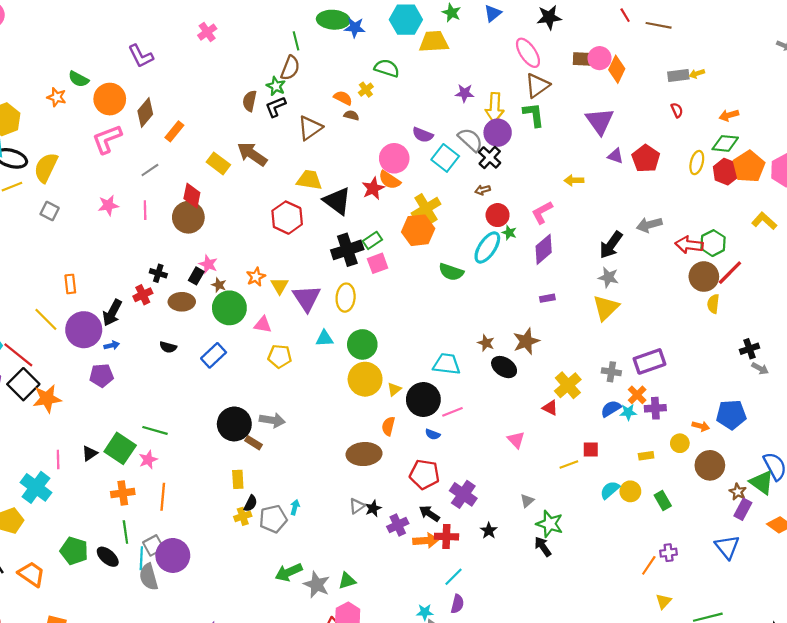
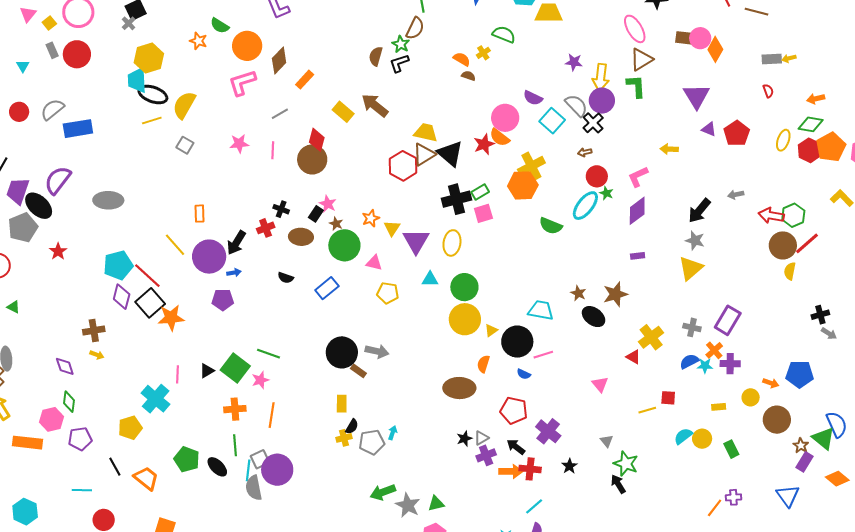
brown triangle: (310, 128) -> (424, 154), moved
gray arrow: (649, 225) -> (736, 195), size x0.7
purple rectangle: (650, 361) -> (728, 320), turned -44
gray triangle: (527, 501) -> (607, 441), turned -32
gray triangle: (357, 506) -> (481, 438), moved

